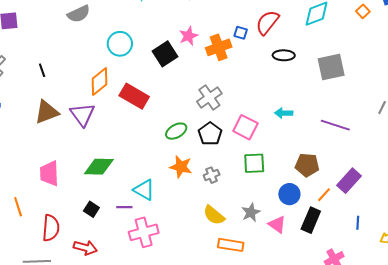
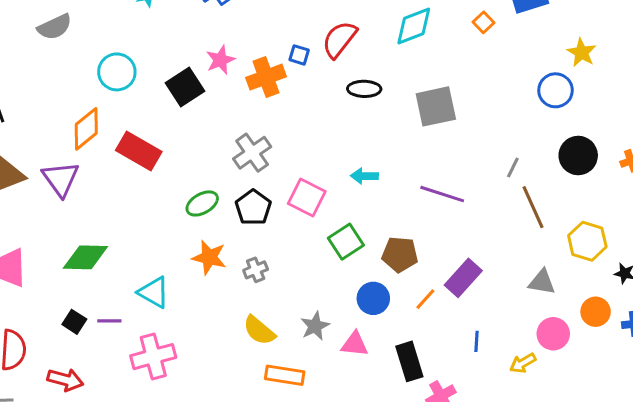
green square: (254, 163) -> (346, 242), moved, turned -30
purple line: (124, 207) -> (109, 321), moved
black rectangle: (311, 220) -> (409, 361), moved, turned -40
pink triangle: (277, 224) -> (355, 344), turned -30

